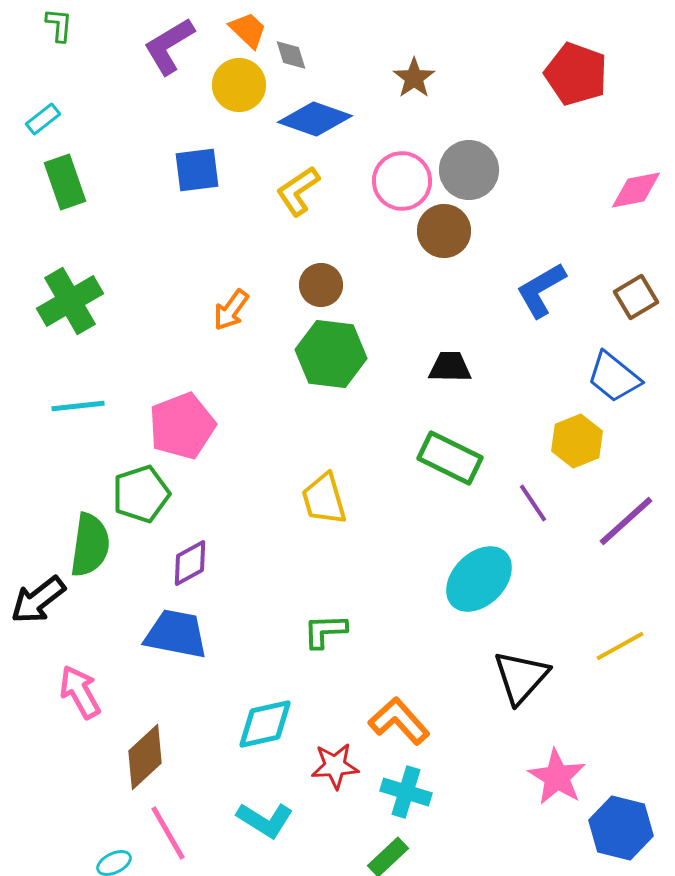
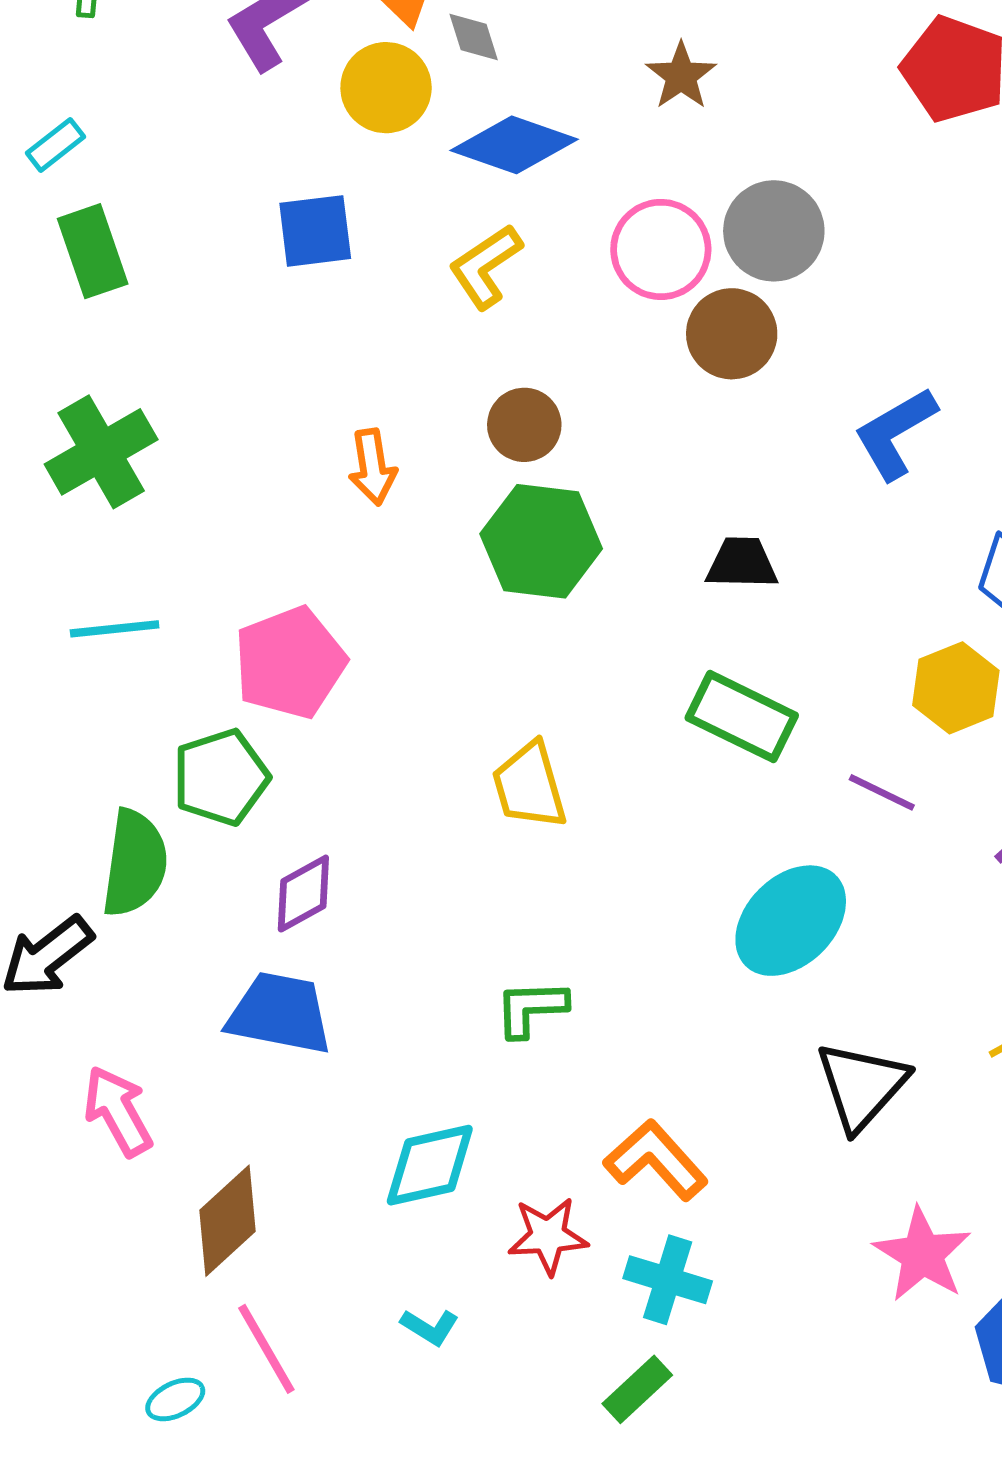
orange arrow: (231, 310) -> (373, 467), turned -45
purple line: (533, 503) -> (882, 792), turned -30
cyan L-shape: (265, 820) -> (430, 1327), size x0.6

